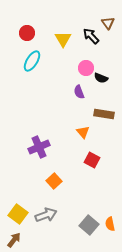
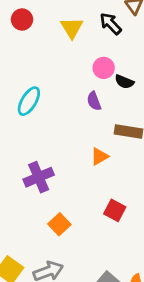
cyan ellipse: (32, 61) -> (29, 101), moved
orange triangle: (83, 132) -> (99, 156), turned 40
red square: (92, 160) -> (115, 210), moved

